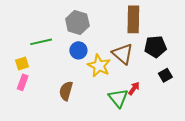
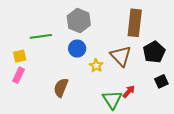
black pentagon: (155, 47) -> (154, 52), turned -30
yellow star: (99, 66) -> (96, 66), size x0.6

